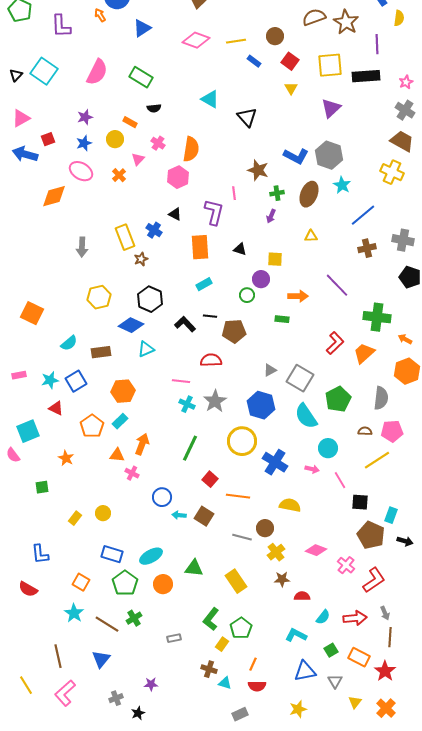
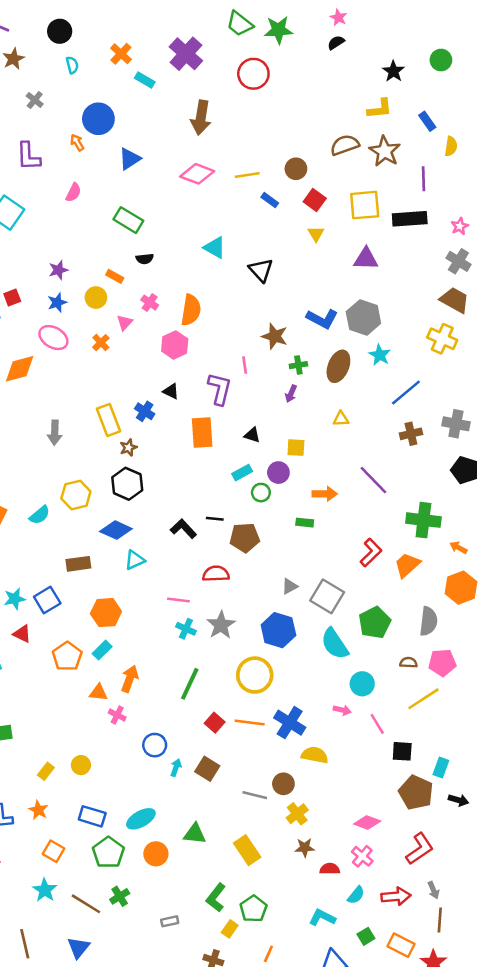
pink semicircle: (97, 72) -> (73, 193), moved, size x0.6
purple triangle: (331, 108) -> (366, 259), turned 45
cyan rectangle: (204, 284) -> (242, 473), moved
black hexagon: (150, 299) -> (127, 484), moved
cyan semicircle: (69, 343) -> (40, 515), moved
orange star: (66, 458) -> (38, 810), moved
blue cross: (275, 462) -> (290, 723), moved
orange line: (238, 496) -> (250, 723), moved
cyan arrow: (179, 515) -> (176, 768), turned 104
pink diamond: (316, 550) -> (367, 823), moved
pink cross: (346, 565) -> (362, 856), moved

